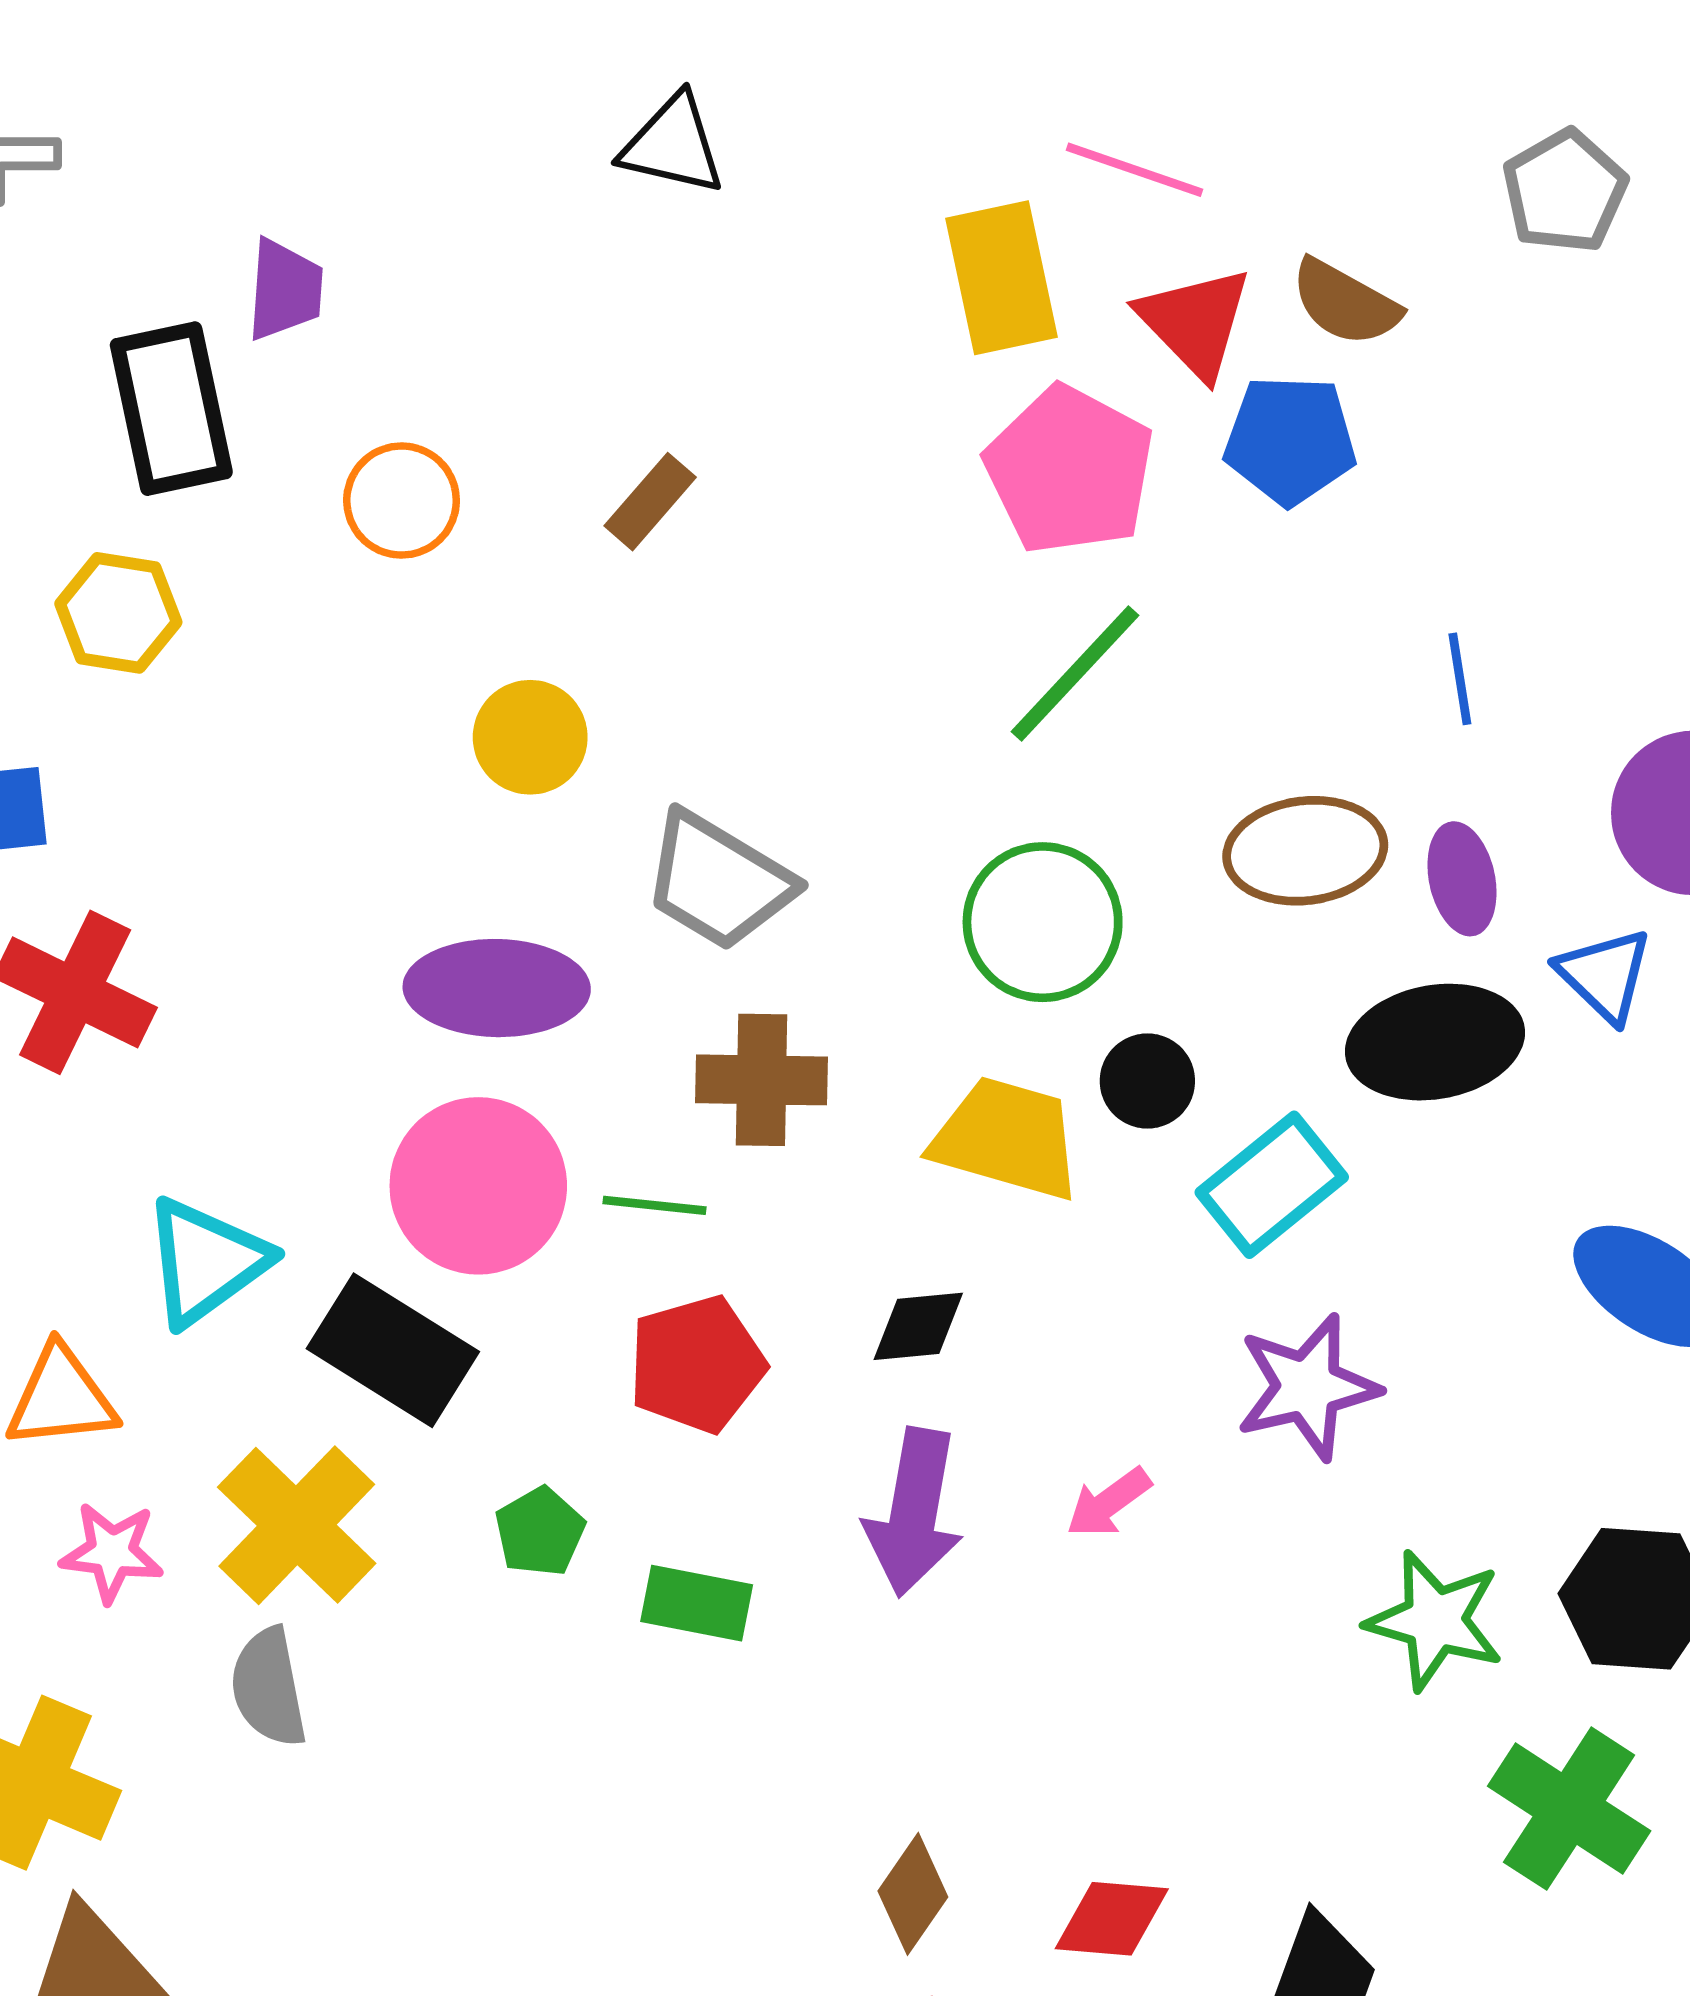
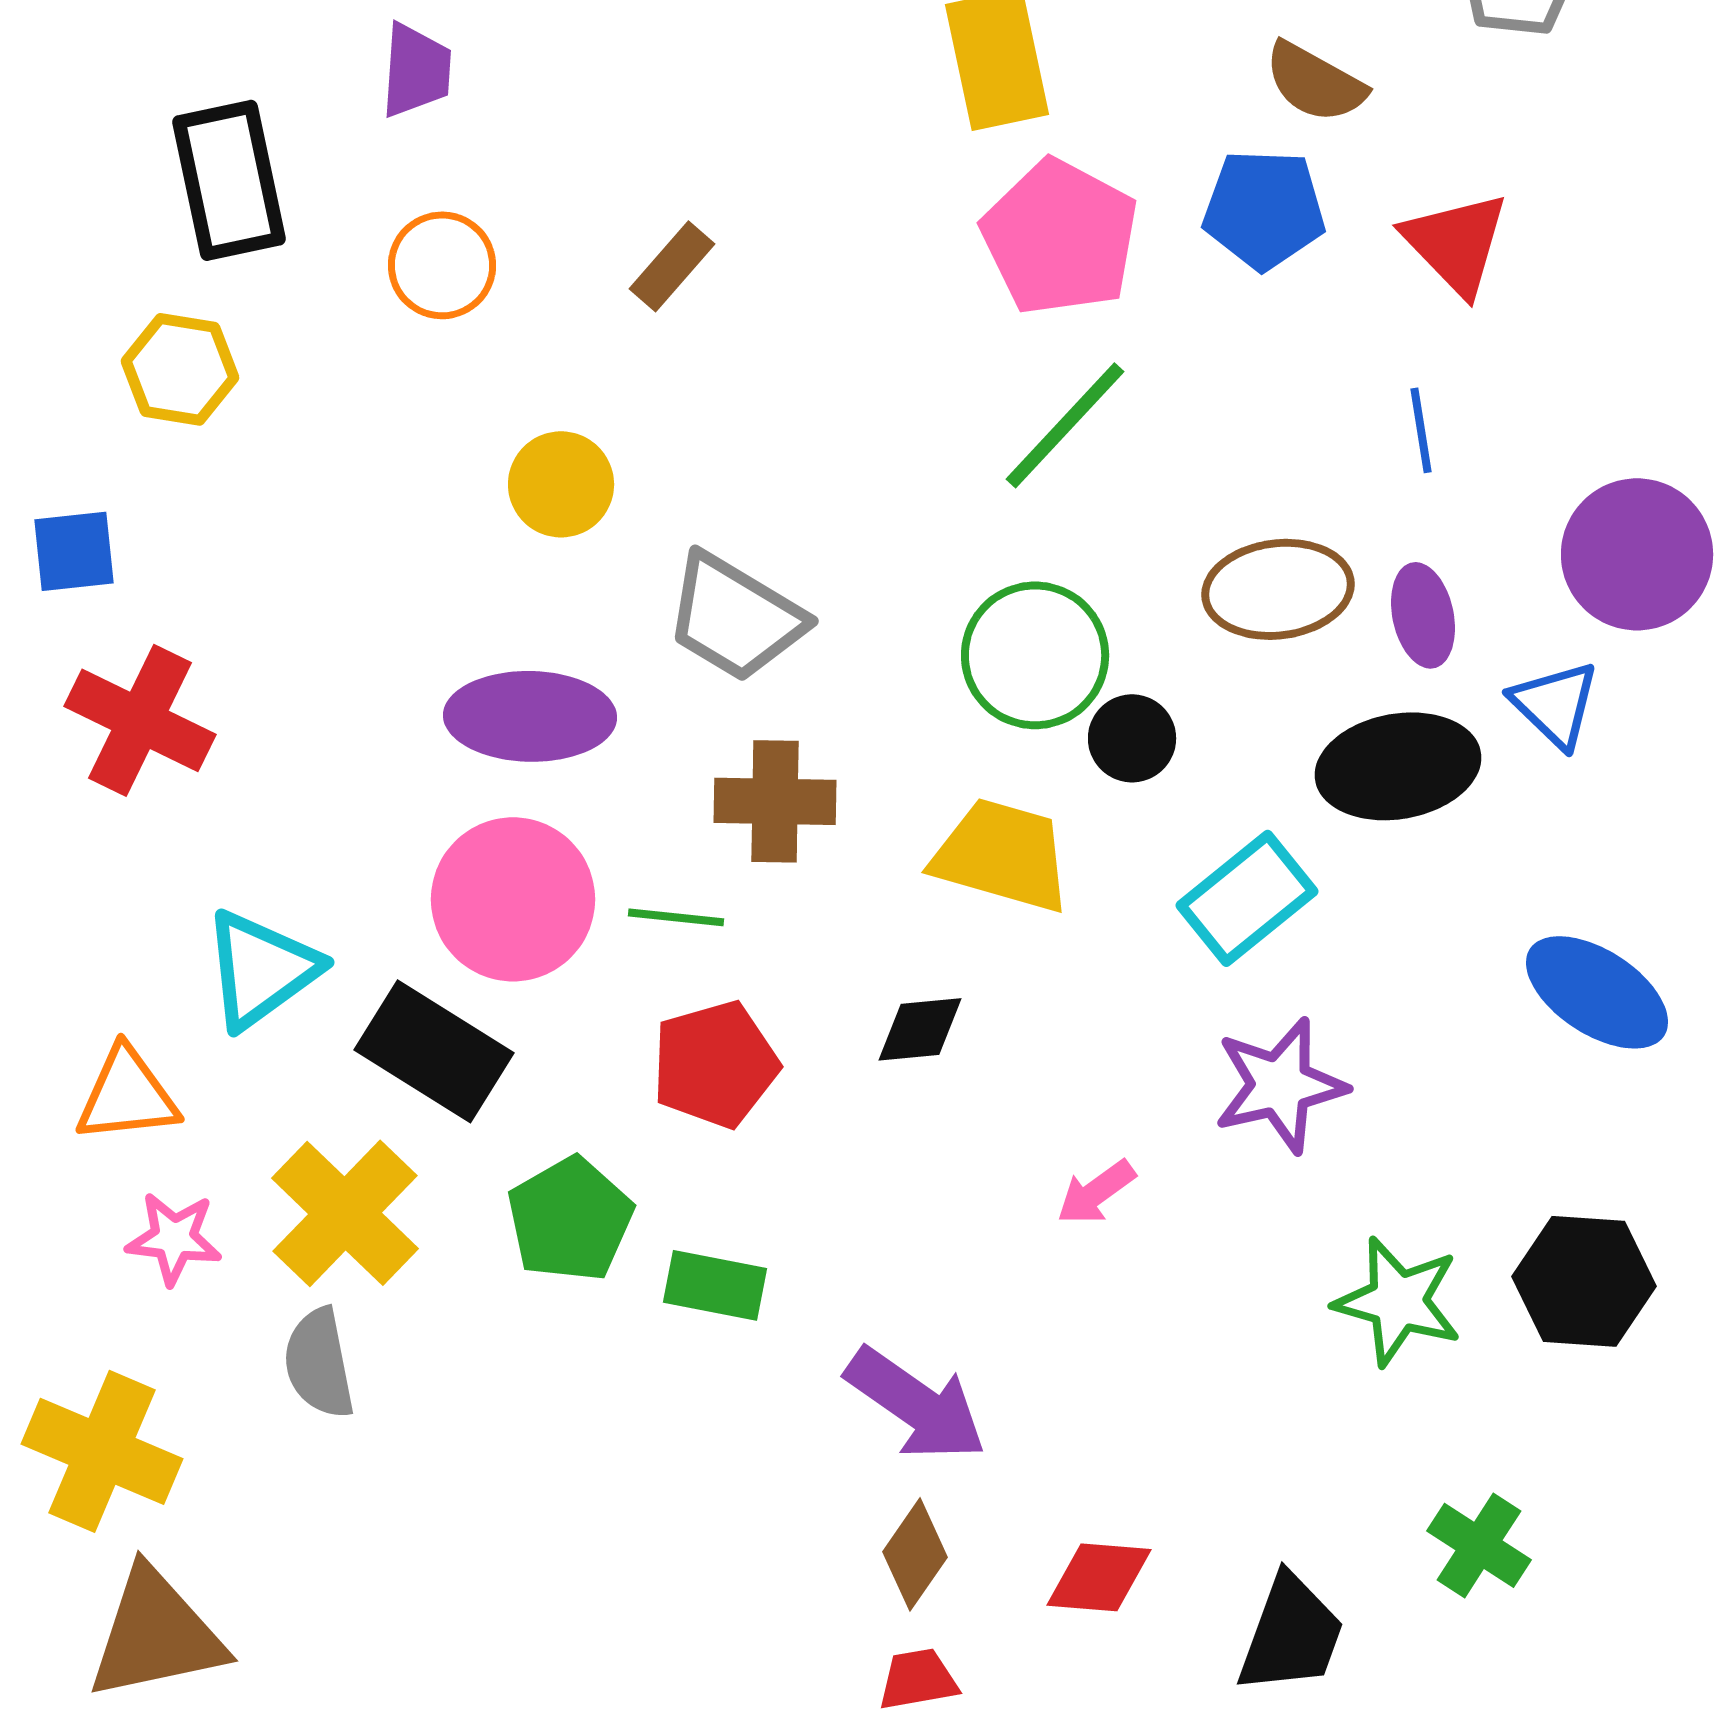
purple trapezoid: (285, 290) -> (416, 70), moved
red triangle: (1195, 322) -> (1456, 243), moved
black circle: (1147, 1081) -> (1132, 738), moved
purple arrow: (914, 1512) -> (916, 1404), moved, turned -65
green pentagon: (540, 1532) -> (570, 1219), size x1.5
green cross: (1569, 1809) -> (1479, 1545), moved, size x0.7

